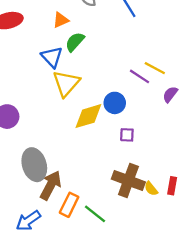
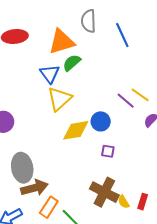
orange triangle: (61, 20) -> (62, 42), size x1.8
brown arrow: (51, 185) -> (34, 188), turned 40

